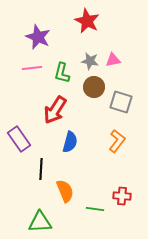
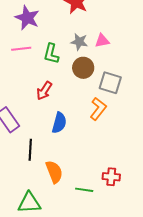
red arrow: (55, 110) -> (44, 91), size x0.7
orange L-shape: (117, 141) -> (98, 109), moved

